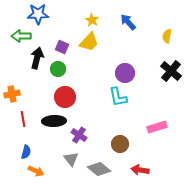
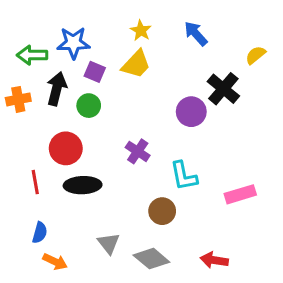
blue star: (38, 14) -> (73, 43), moved
yellow semicircle: (167, 36) -> (256, 55), turned 40
black cross: (171, 71) -> (223, 89), moved
orange cross: (12, 94) -> (18, 99), moved
red circle: (65, 97) -> (66, 148), moved
cyan L-shape: (118, 97) -> (184, 176), moved
purple cross: (79, 135) -> (138, 151), moved
brown circle: (120, 144) -> (162, 211), moved

